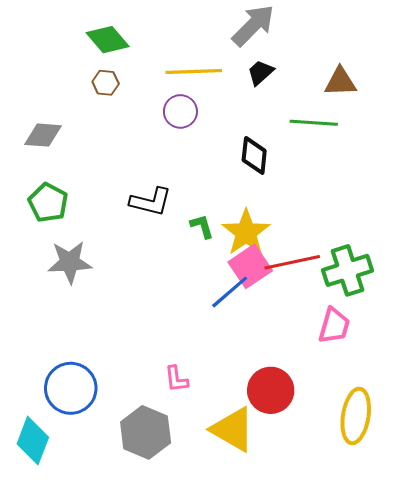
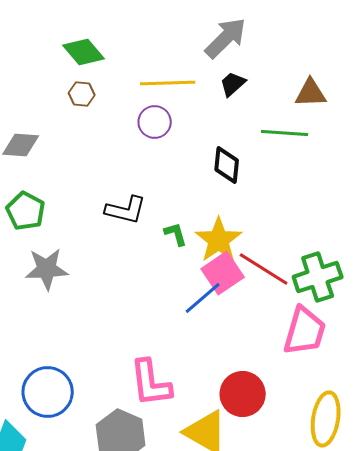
red line: (292, 262) -> (264, 269), turned 44
pink trapezoid: (334, 326) -> (305, 331), size x1.4
pink L-shape: (176, 379) -> (151, 383), size x1.8

